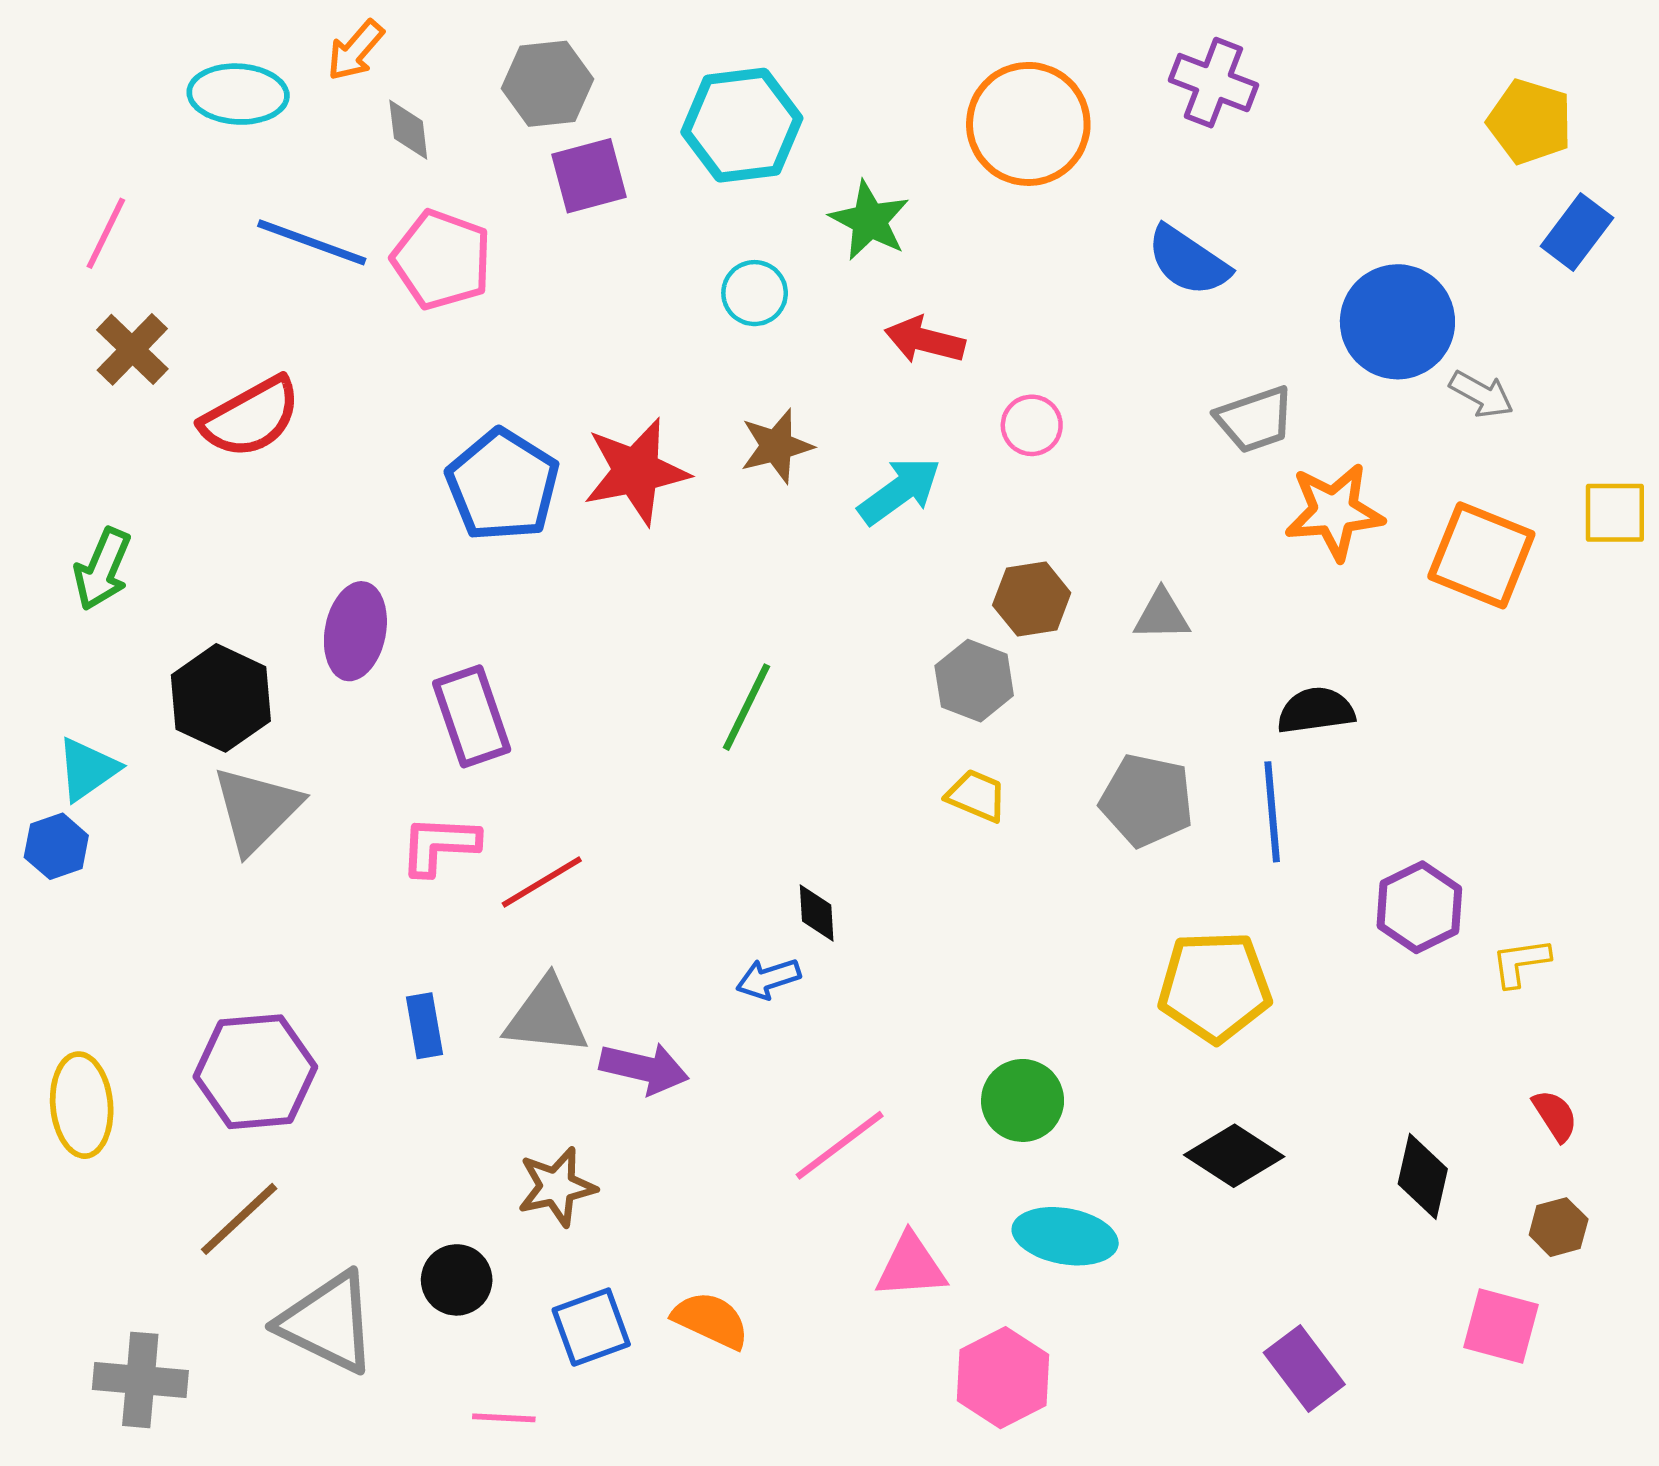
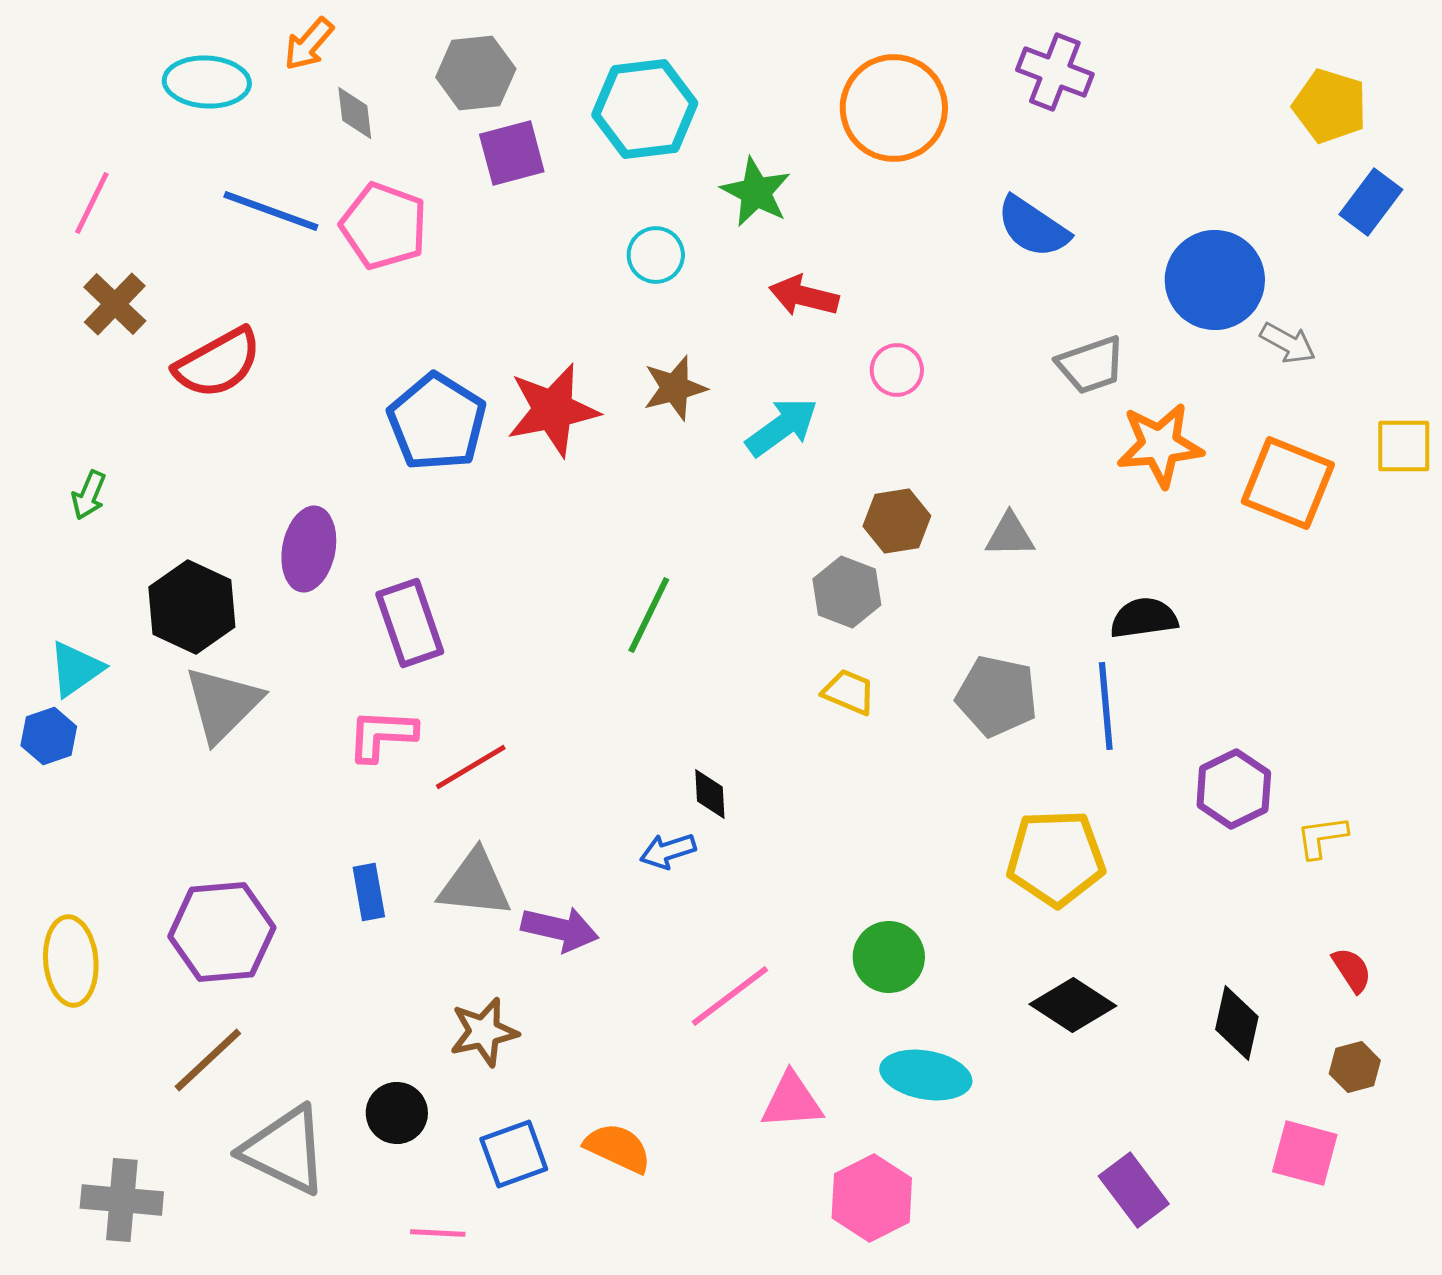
green arrow: (102, 569) -> (89, 495), size x0.7

